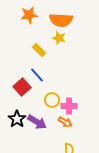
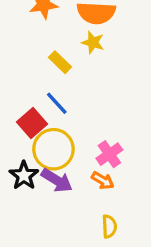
yellow circle: (52, 100) -> (53, 149), moved, size x1.6
pink cross: (69, 106) -> (109, 154), turned -35

